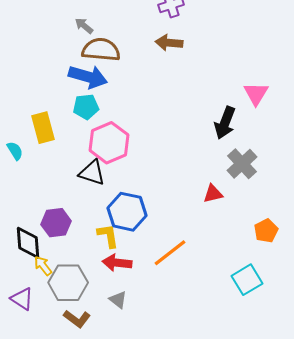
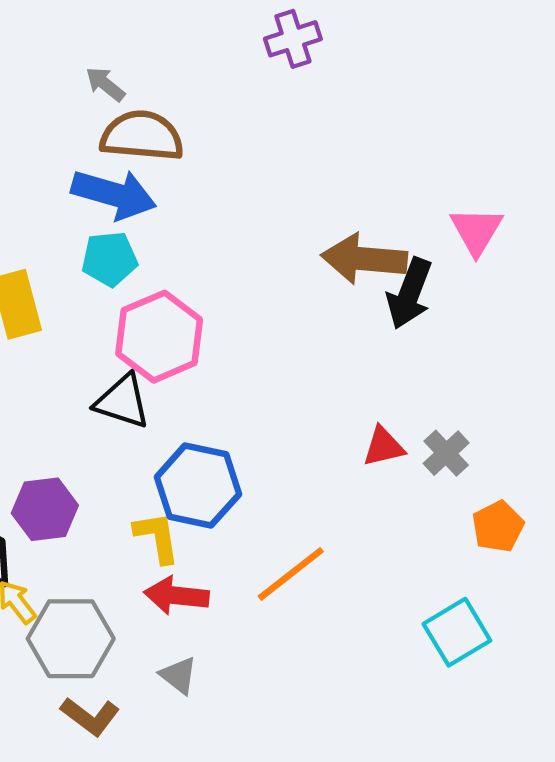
brown arrow: (169, 43) -> (364, 259), moved, size x1.4
gray cross: (242, 164) -> (446, 453), moved, size x0.7

